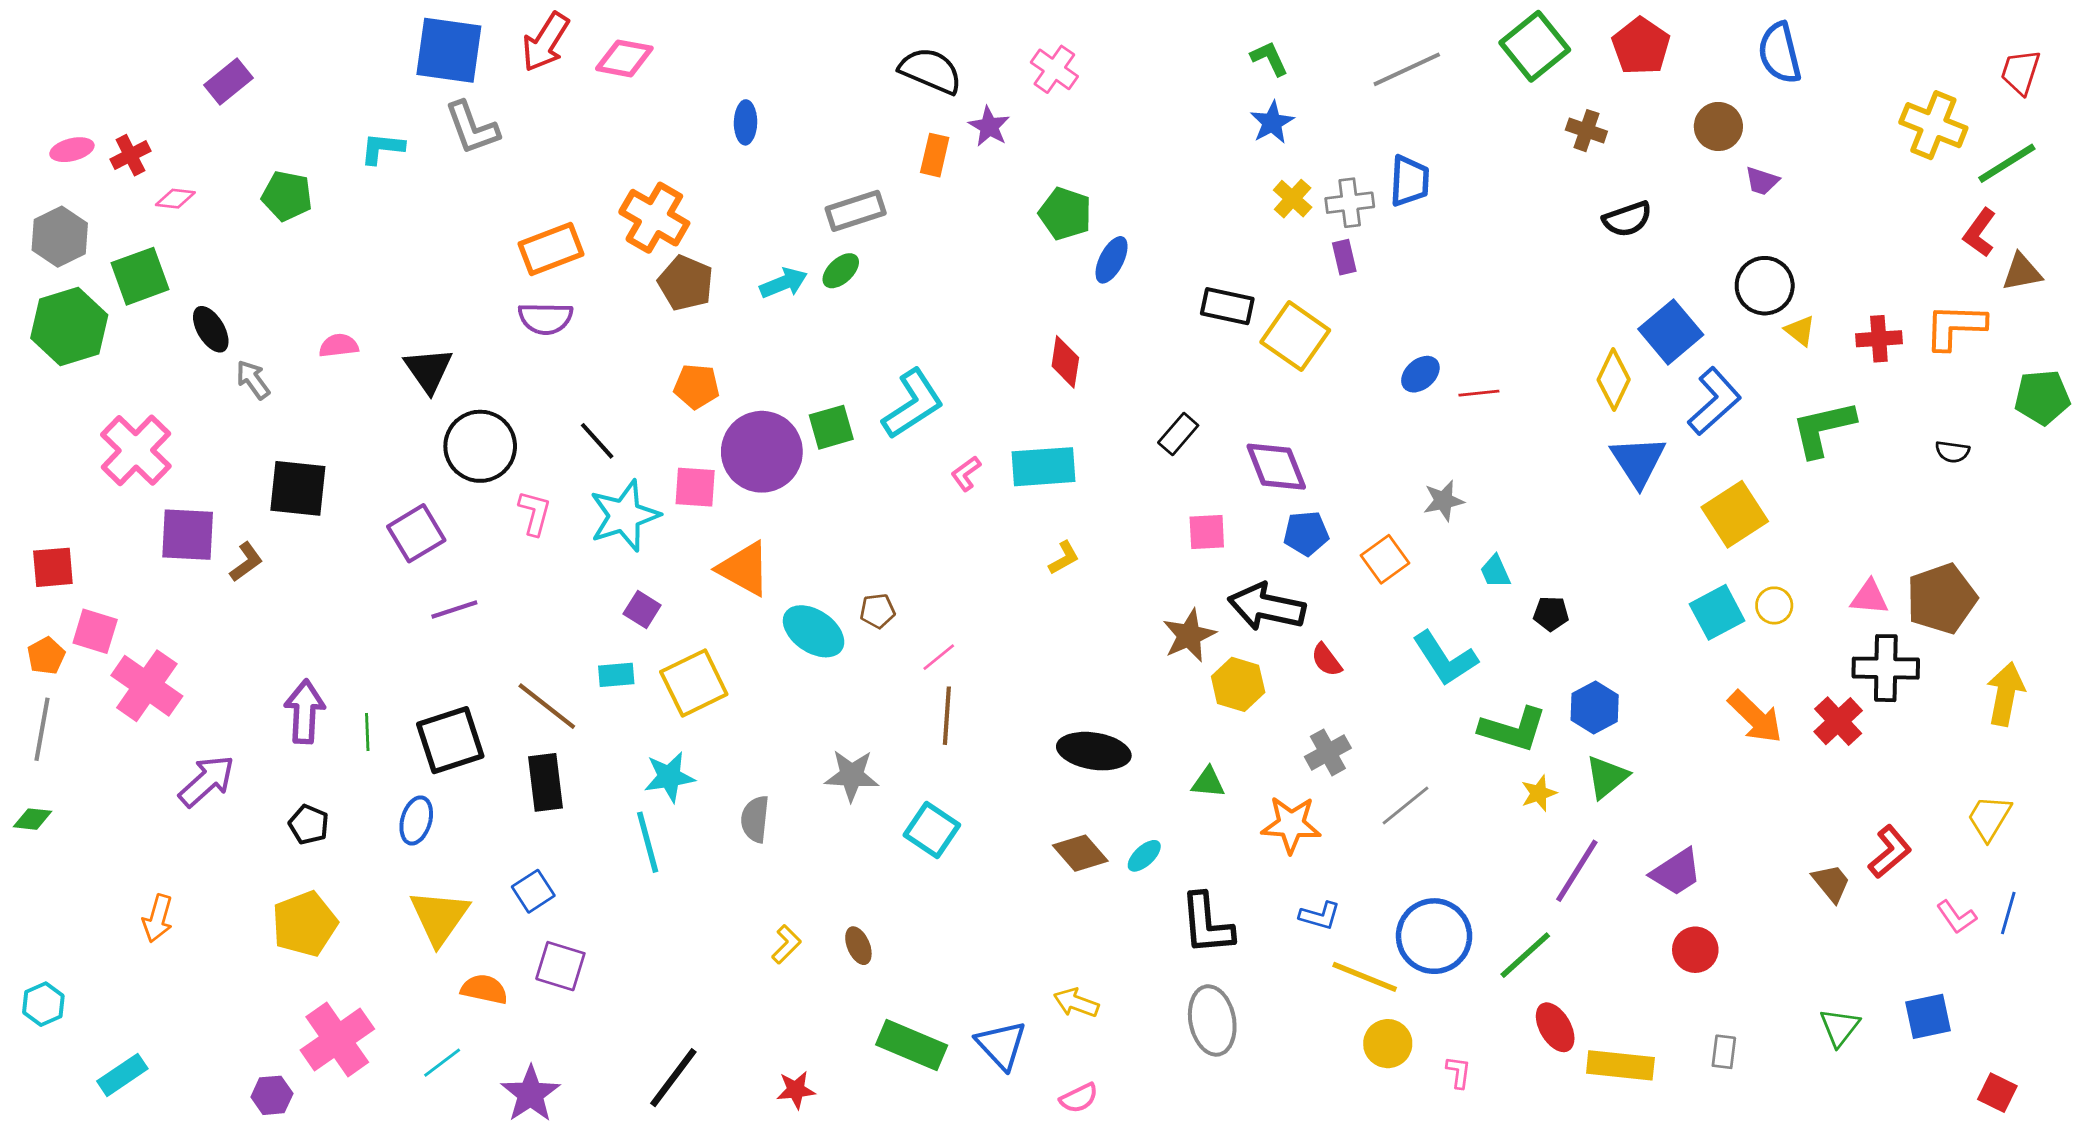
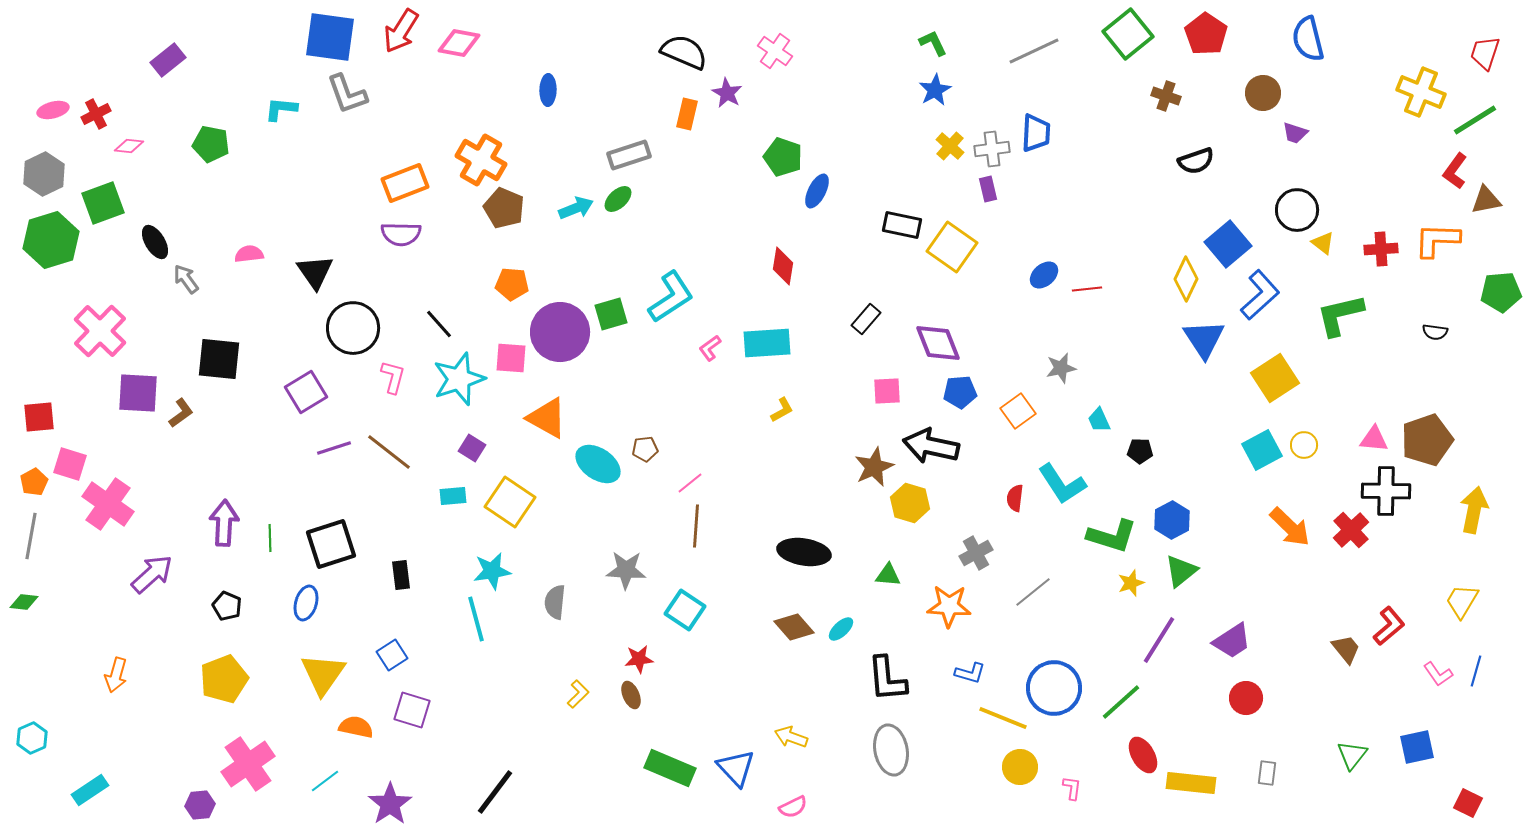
red semicircle: (1327, 660) -> (1015, 498), moved, turned 44
yellow square: (694, 683) -> (510, 502), turned -30
brown line: (547, 706) -> (389, 452), moved
black rectangle: (545, 782) -> (401, 575), size x0.7
red star: (796, 1090) -> (639, 659), moved

